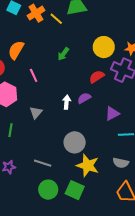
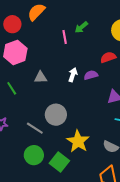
pink line: (34, 75) -> (65, 37), moved
gray triangle: (36, 113) -> (41, 77), turned 32
green line: (11, 130) -> (12, 88), turned -56
gray circle: (75, 142) -> (56, 115), moved

